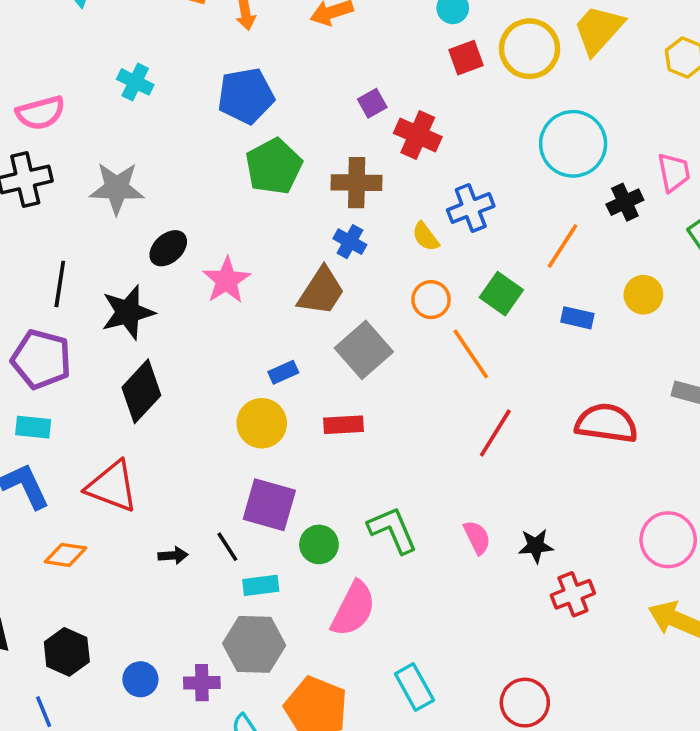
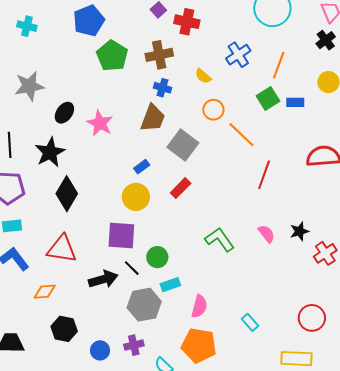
black cross: (625, 202) -> (326, 40), moved
blue cross: (471, 208) -> (238, 55), moved
green square: (501, 294) -> (268, 99), moved, turned 35
red rectangle: (344, 425) -> (181, 188), turned -30
purple square: (269, 505) -> (121, 236), moved
green circle: (319, 544) -> (157, 257), moved
black arrow: (173, 555) -> (103, 279), size x1.8
cyan rectangle: (261, 585) -> (170, 285), moved
pink semicircle: (353, 609) -> (199, 306), moved, size x0.7
gray hexagon: (254, 644) -> (144, 305), moved
black hexagon: (67, 652) -> (64, 329), moved
cyan rectangle: (414, 687) -> (250, 322), size x0.7

